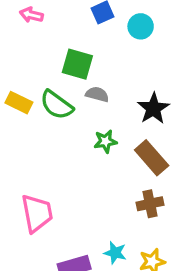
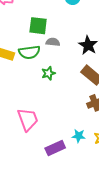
green semicircle: (57, 105) -> (29, 52), turned -35
green star: (105, 141) -> (48, 73), moved

